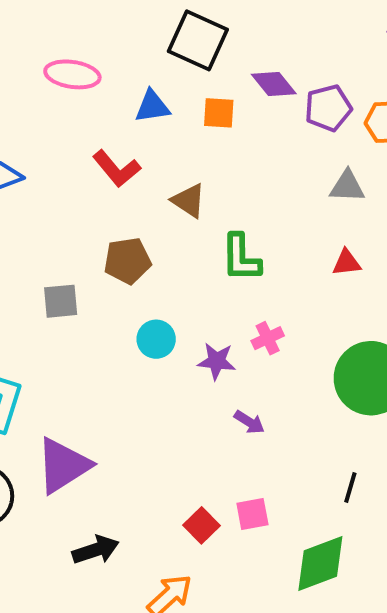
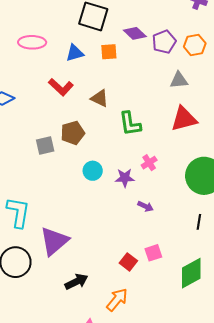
red triangle: (346, 263) -> (184, 119), size x1.8
gray square: (61, 301) -> (45, 145), moved
black line: (350, 488) -> (199, 222), moved

